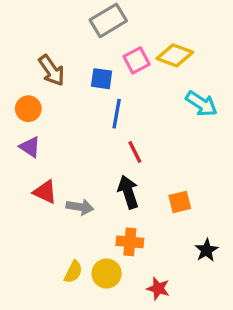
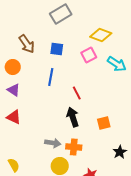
pink square: (137, 60) -> (89, 55), moved
blue line: (117, 114) -> (51, 77), moved
red triangle: (45, 192) -> (14, 117), moved
gray arrow: (80, 207) -> (53, 143), moved
yellow semicircle: (73, 272) -> (14, 165), moved, turned -56

